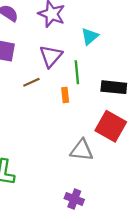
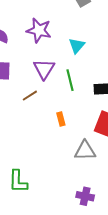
orange rectangle: (65, 95) -> (61, 119), moved

